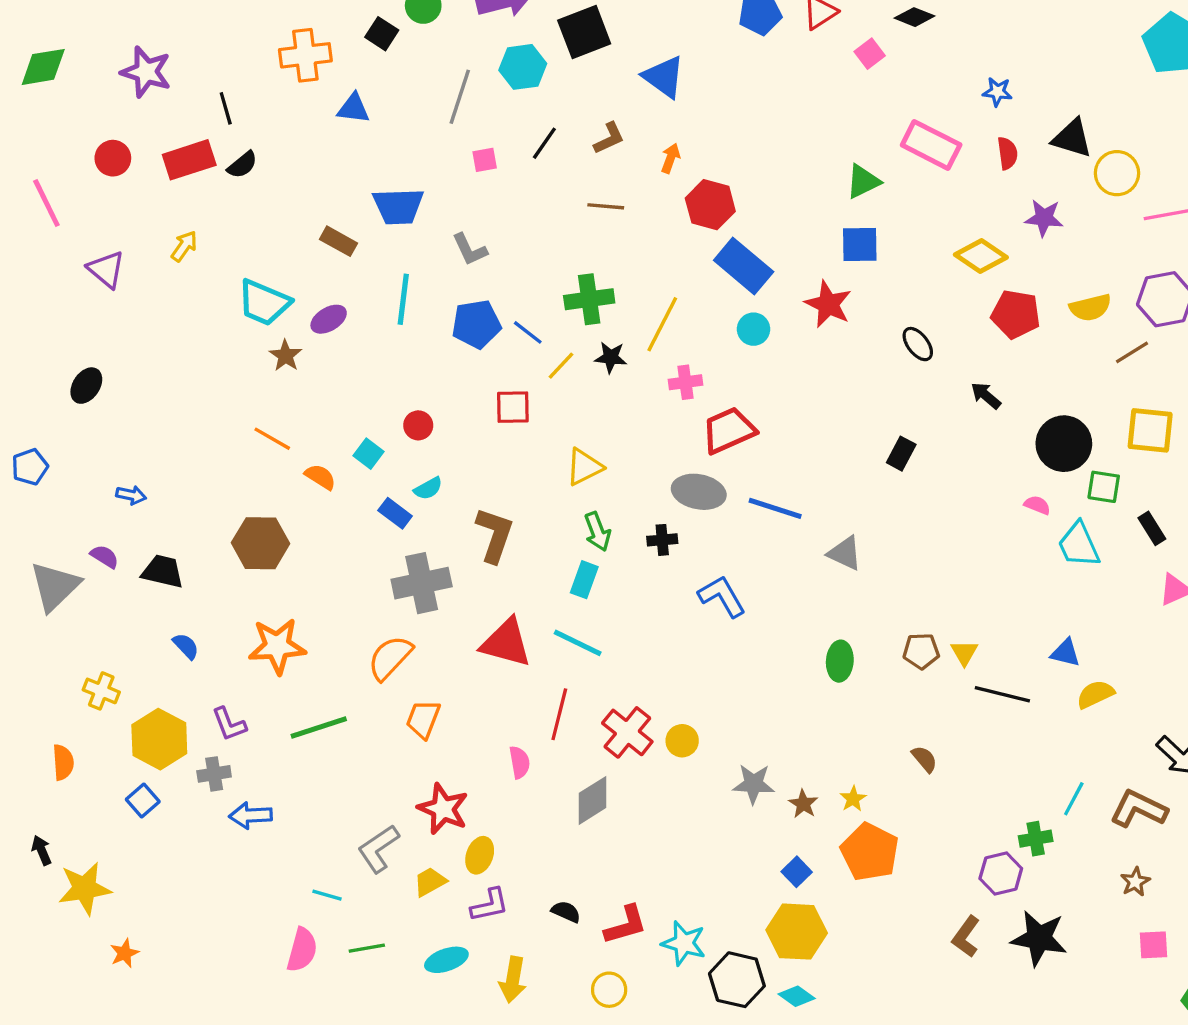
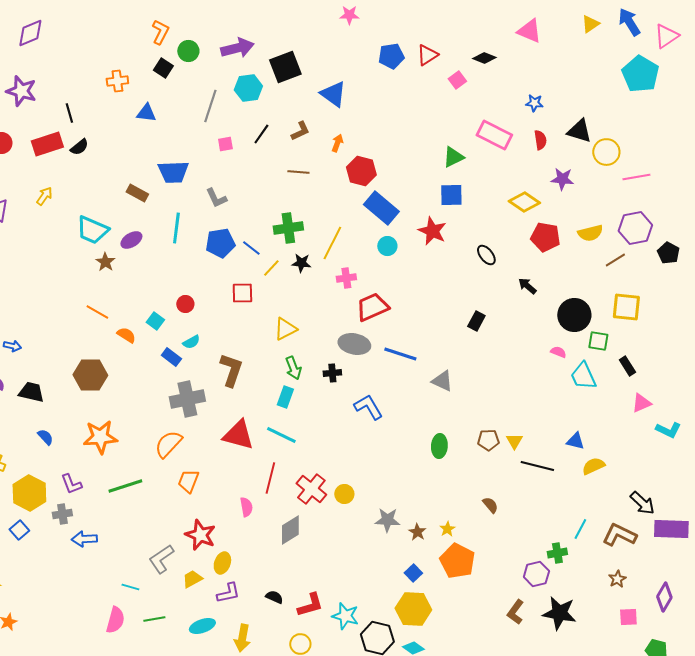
orange cross: (305, 55) -> (117, 81), size x0.7

